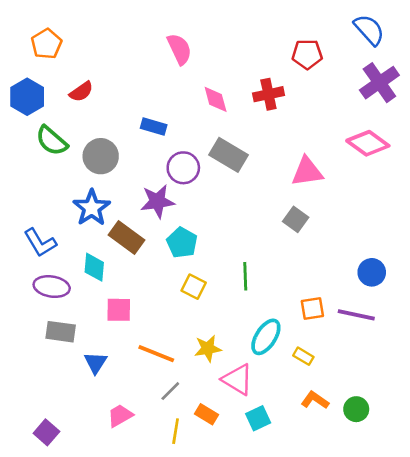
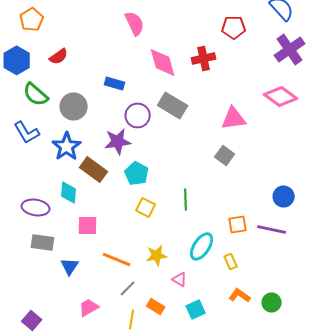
pink diamond: (216, 99) -> (163, 62), size x1.4
blue L-shape: (40, 243) -> (27, 132), moved
yellow rectangle: (303, 356) -> (231, 261), turned 35
pink triangle: (237, 379) -> (180, 279), size x0.6

